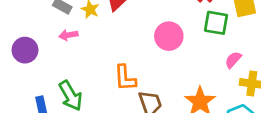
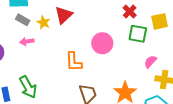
orange L-shape: (125, 78) -> (74, 62), moved

